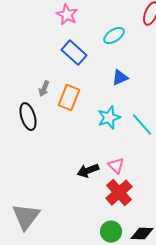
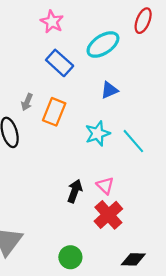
cyan ellipse: (114, 36) -> (103, 45), size x1.4
black arrow: (88, 171) -> (75, 191), turned 130
green circle: (111, 232) -> (70, 257), moved

